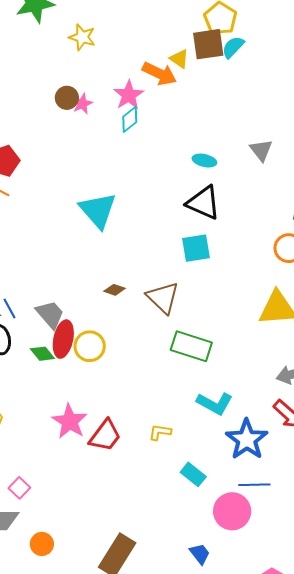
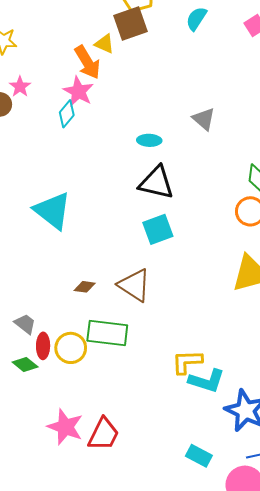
cyan semicircle: (233, 47) -> (196, 19), moved
orange arrow: (159, 74) -> (87, 62), turned 44
pink star: (129, 95) -> (78, 92), moved
pink star: (82, 104) -> (20, 87), moved
gray trapezoid: (50, 314) -> (25, 324), size x0.7
red ellipse: (63, 339) -> (43, 346), size x0.7
green rectangle: (191, 346) -> (107, 333), moved
yellow L-shape: (160, 432) -> (187, 362), moved, size x1.4

